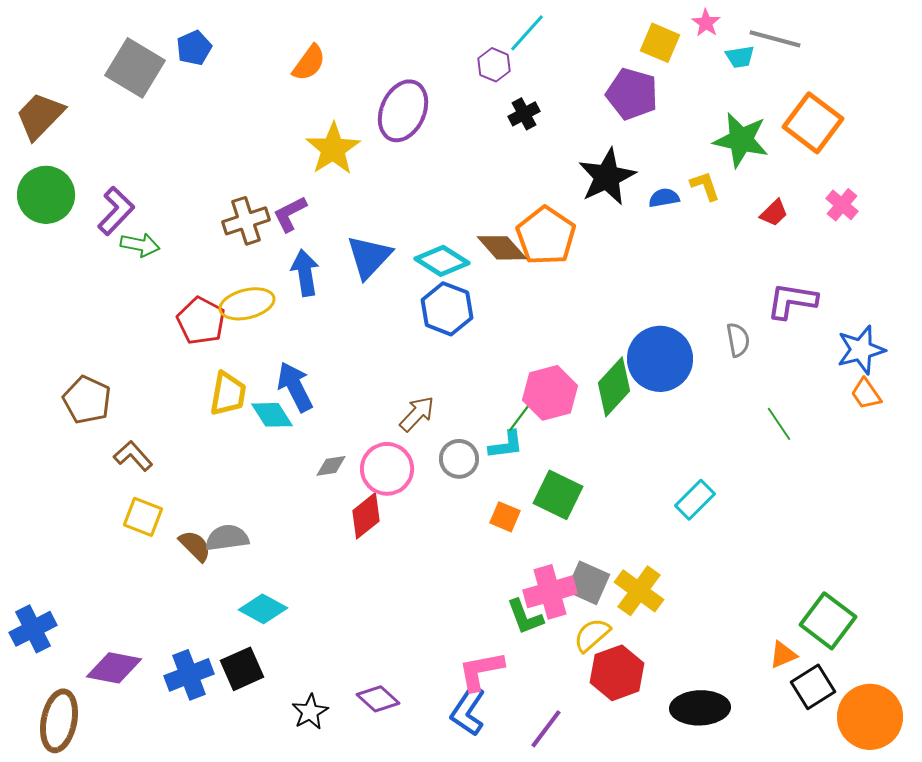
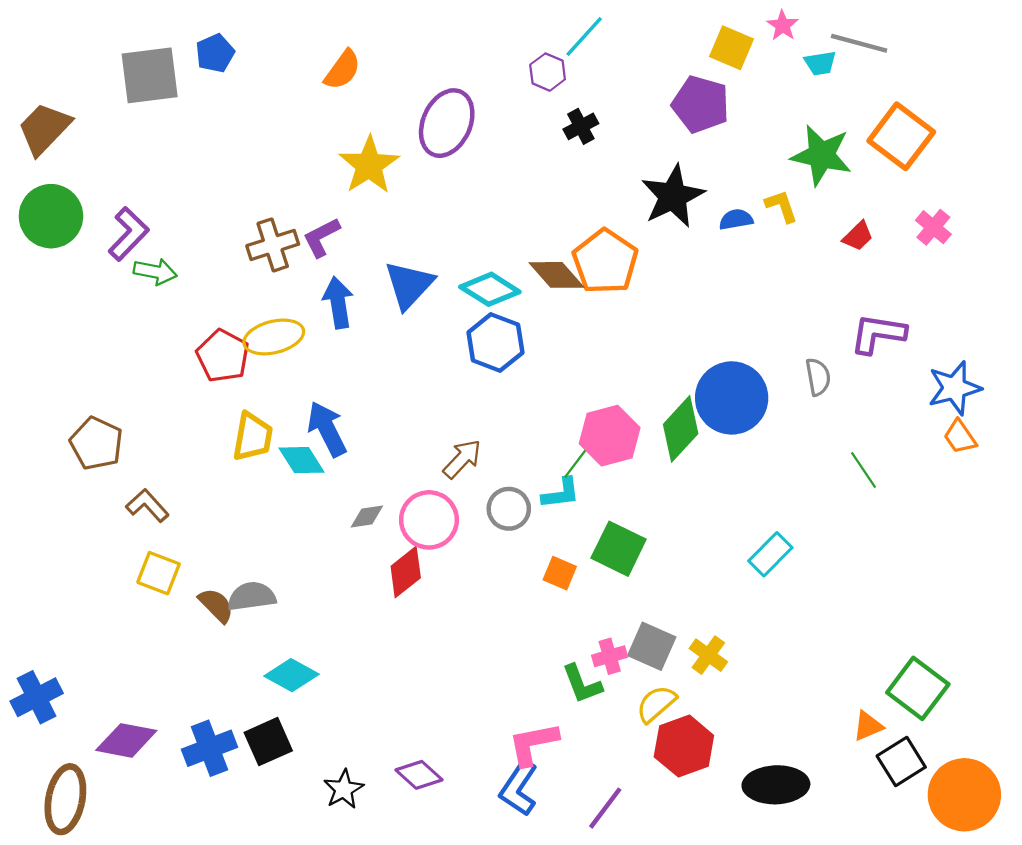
gray square: (135, 68) -> (150, 75), turned -38
yellow cross: (639, 591) -> (708, 655), size x0.7
pink cross: (550, 592) -> (610, 656), size x0.6

